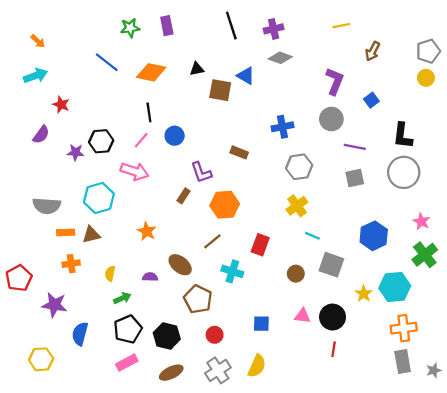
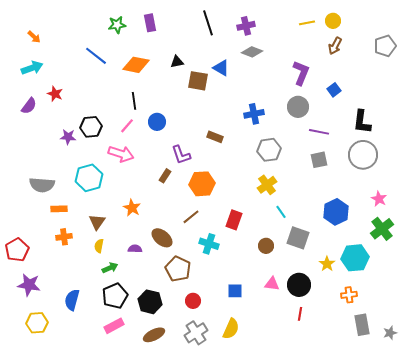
yellow circle: (426, 78) -> (333, 21), moved
purple semicircle: (41, 135) -> (29, 106), moved
brown triangle: (91, 235) -> (97, 222), moved, turned -42
cyan line: (312, 236) -> (281, 212), turned 32
purple star: (54, 305) -> (29, 285), moved
orange cross: (404, 328) -> (349, 295), moved, size x0.7

